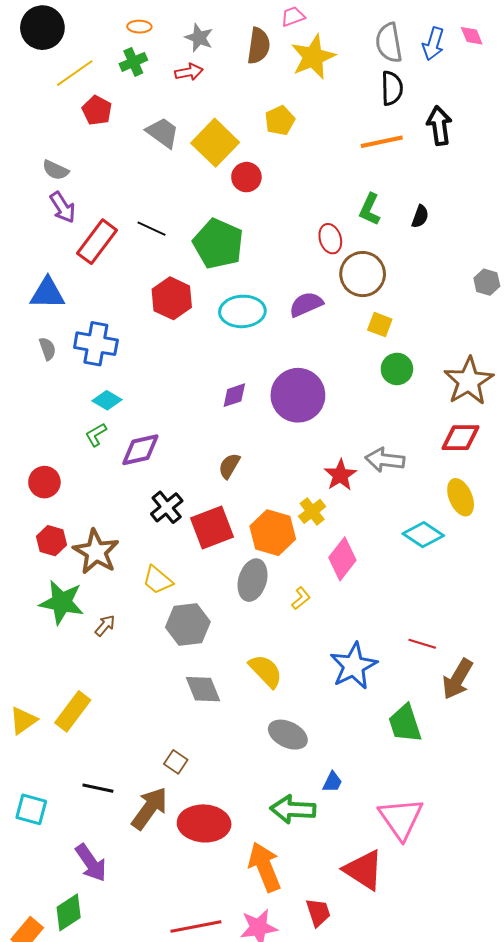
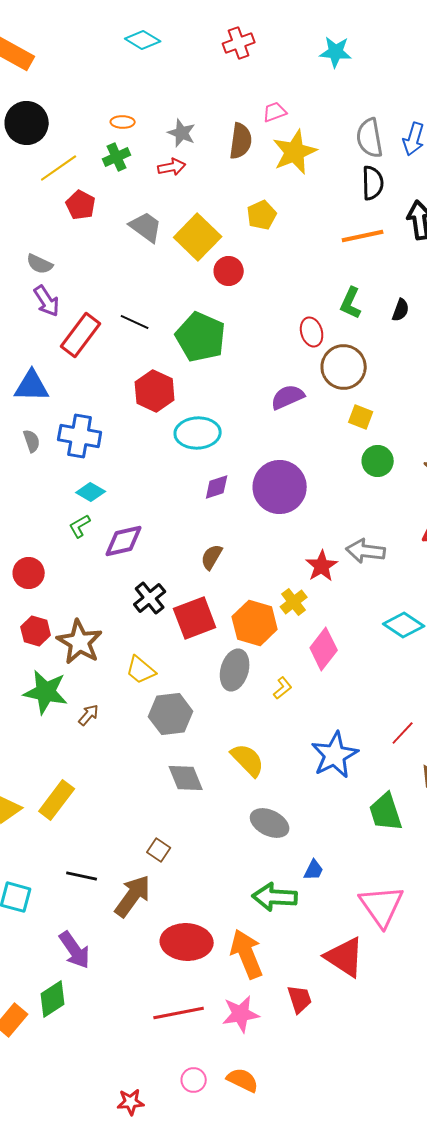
cyan ellipse: (242, 311) -> (198, 433), moved
red line: (422, 644) -> (403, 733), turned -64
red ellipse: (204, 823) -> (187, 942), moved

